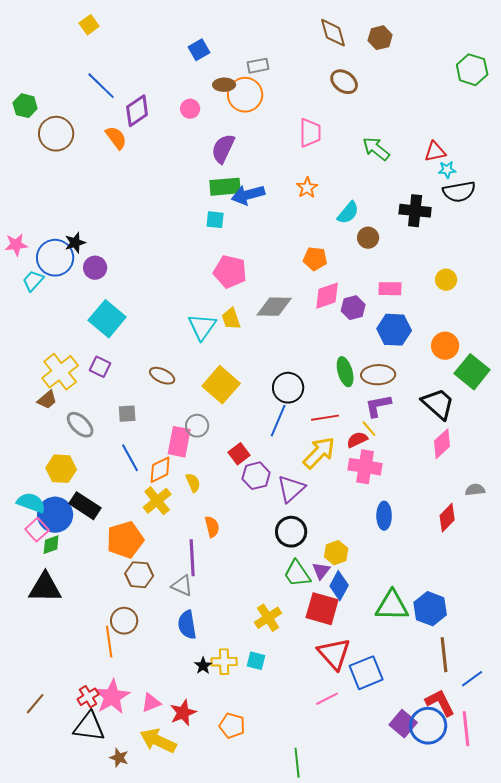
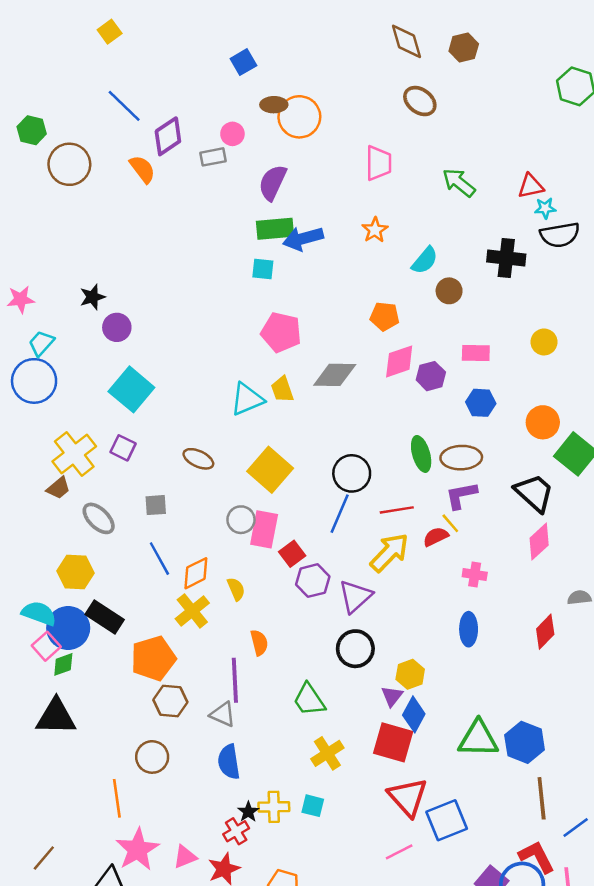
gray rectangle: (258, 66) -> (213, 157), moved
blue circle: (55, 258) -> (34, 381), moved
cyan triangle: (202, 327) -> (247, 399), turned 32
blue hexagon: (394, 330) -> (481, 403), size x0.7
pink rectangle: (179, 442) -> (264, 529), moved
pink cross: (365, 467) -> (475, 574), moved, size x0.6
green trapezoid: (297, 574) -> (309, 700), moved
orange line: (109, 642) -> (117, 798), moved
red cross: (88, 697) -> (236, 831), moved

